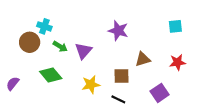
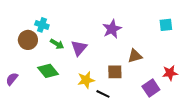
purple star: (118, 31) -> (112, 29), turned 30
red star: (177, 62) -> (170, 73), moved
black line: (118, 99) -> (103, 94), moved

